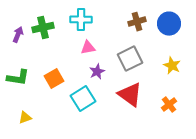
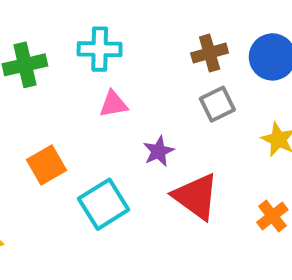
gray square: (130, 59) -> (217, 104), moved, size x0.7
purple star: (97, 72) -> (159, 151), moved

